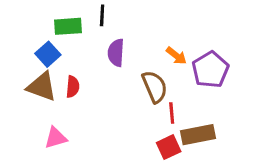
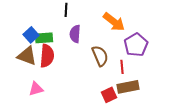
green rectangle: (68, 26) -> (44, 38), moved
orange arrow: (176, 56) -> (114, 22), moved, size x1.6
red semicircle: (73, 87) -> (47, 56), size x1.6
red line: (172, 113) -> (122, 67), moved

